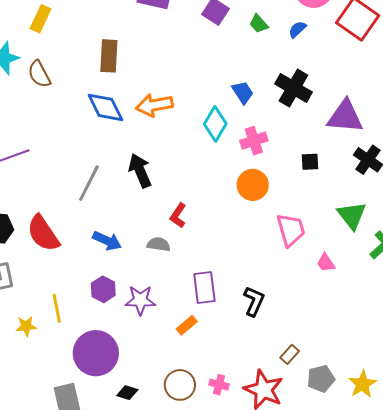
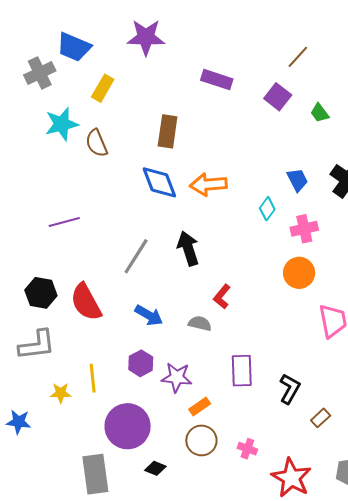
cyan diamond: (215, 124) -> (267, 209), size x0.7
orange rectangle: (187, 325) -> (200, 406), moved
brown rectangle: (290, 354) -> (321, 418), moved
brown circle: (180, 385) -> (201, 440), moved
pink cross: (219, 385) -> (247, 449), moved

